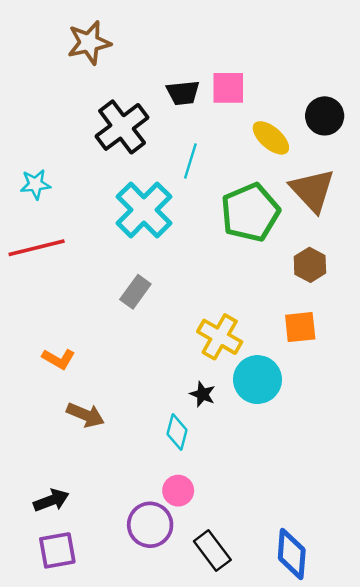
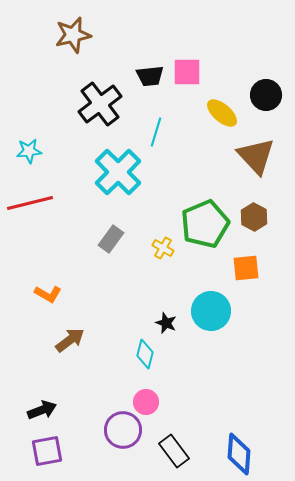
green pentagon: (250, 212) -> (205, 224), moved
yellow cross: (220, 337) -> (163, 248), moved, size x0.6
brown arrow: (85, 415) -> (70, 340), turned -60

